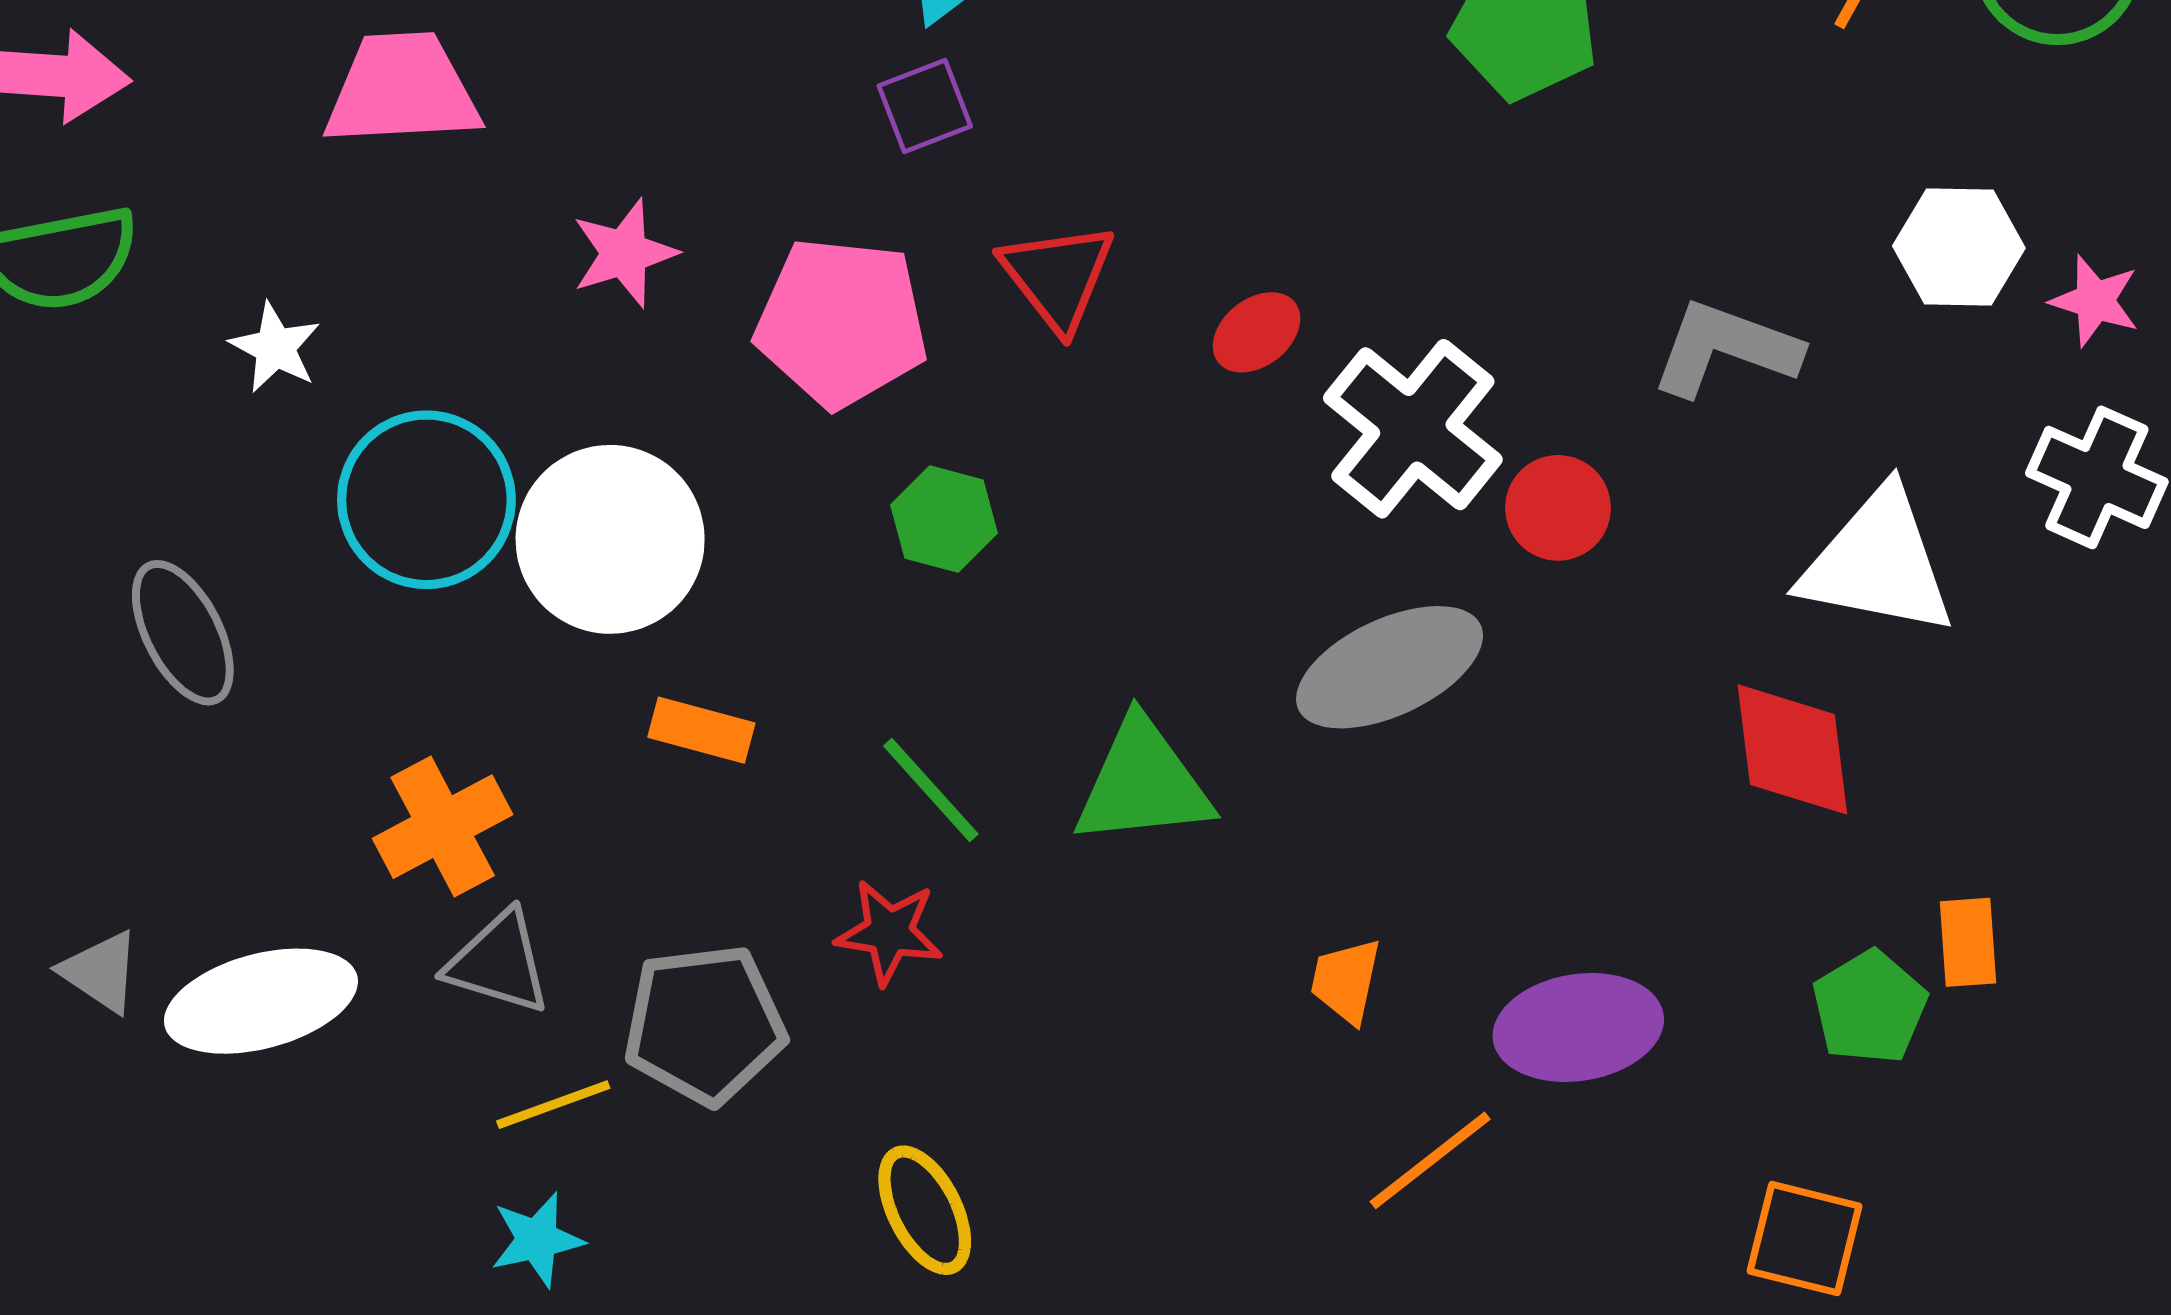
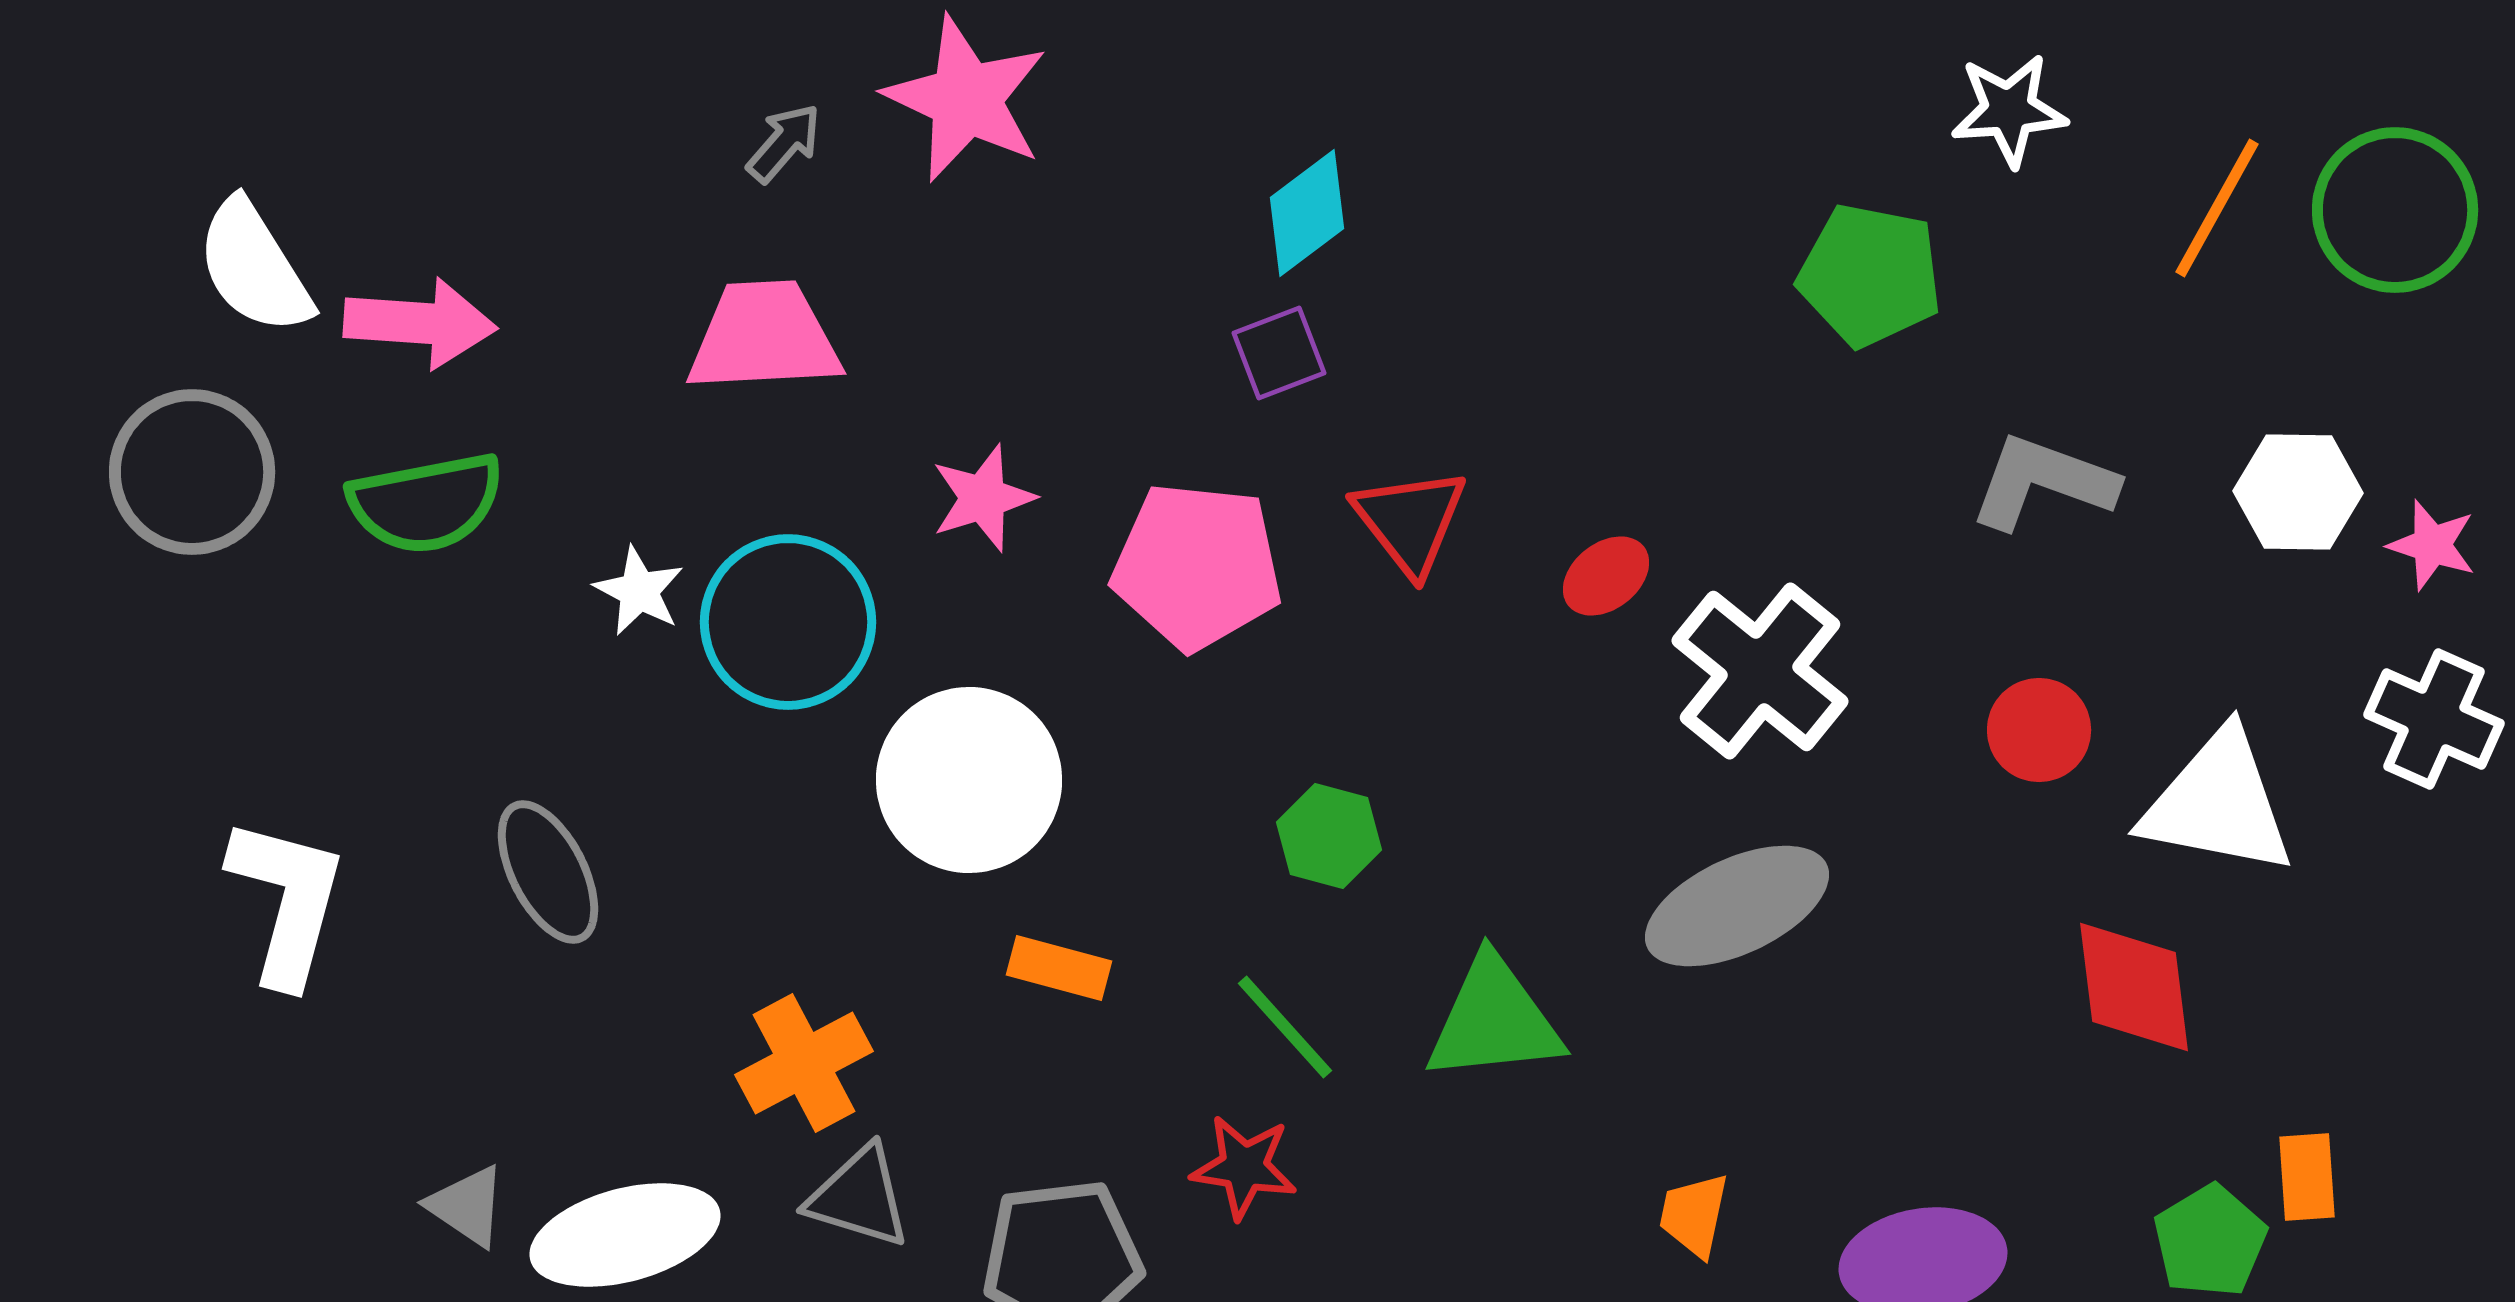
gray L-shape: (1725, 349) -> (2043, 482), moved
cyan circle: (426, 500) -> (788, 622), moved
red circle: (1558, 508) -> (2039, 730), moved
green hexagon: (944, 519) -> (1329, 836), moved

